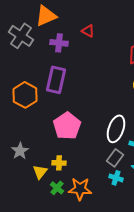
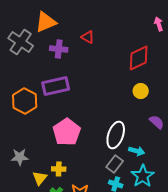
purple rectangle: (56, 80) -> (56, 86), turned 64
gray star: (20, 151) -> (20, 157), turned 30

